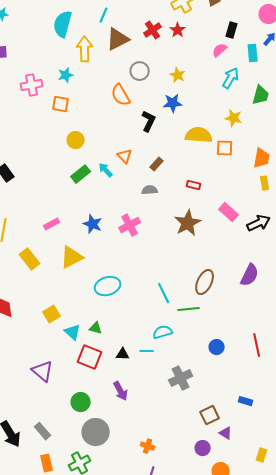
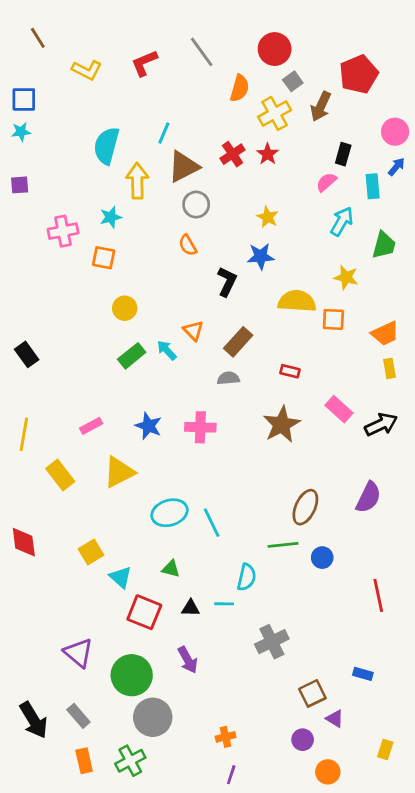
gray circle: (140, 71) -> (196, 205), moved
orange semicircle: (121, 95) -> (188, 245), size x0.7
orange trapezoid: (262, 158) -> (385, 333), turned 55
brown rectangle: (157, 164) -> (238, 342), size x1.5
pink cross: (130, 225) -> (200, 427), turned 30
cyan line: (164, 293) -> (212, 523), moved
green triangle: (96, 328) -> (171, 569), moved
cyan semicircle: (163, 332) -> (247, 577), turned 120
blue circle: (217, 347) -> (322, 558), moved
purple triangle: (43, 371) -> (78, 653), moved
green circle: (81, 402) -> (132, 675), size x1.5
orange cross: (148, 446) -> (226, 737), turned -32

